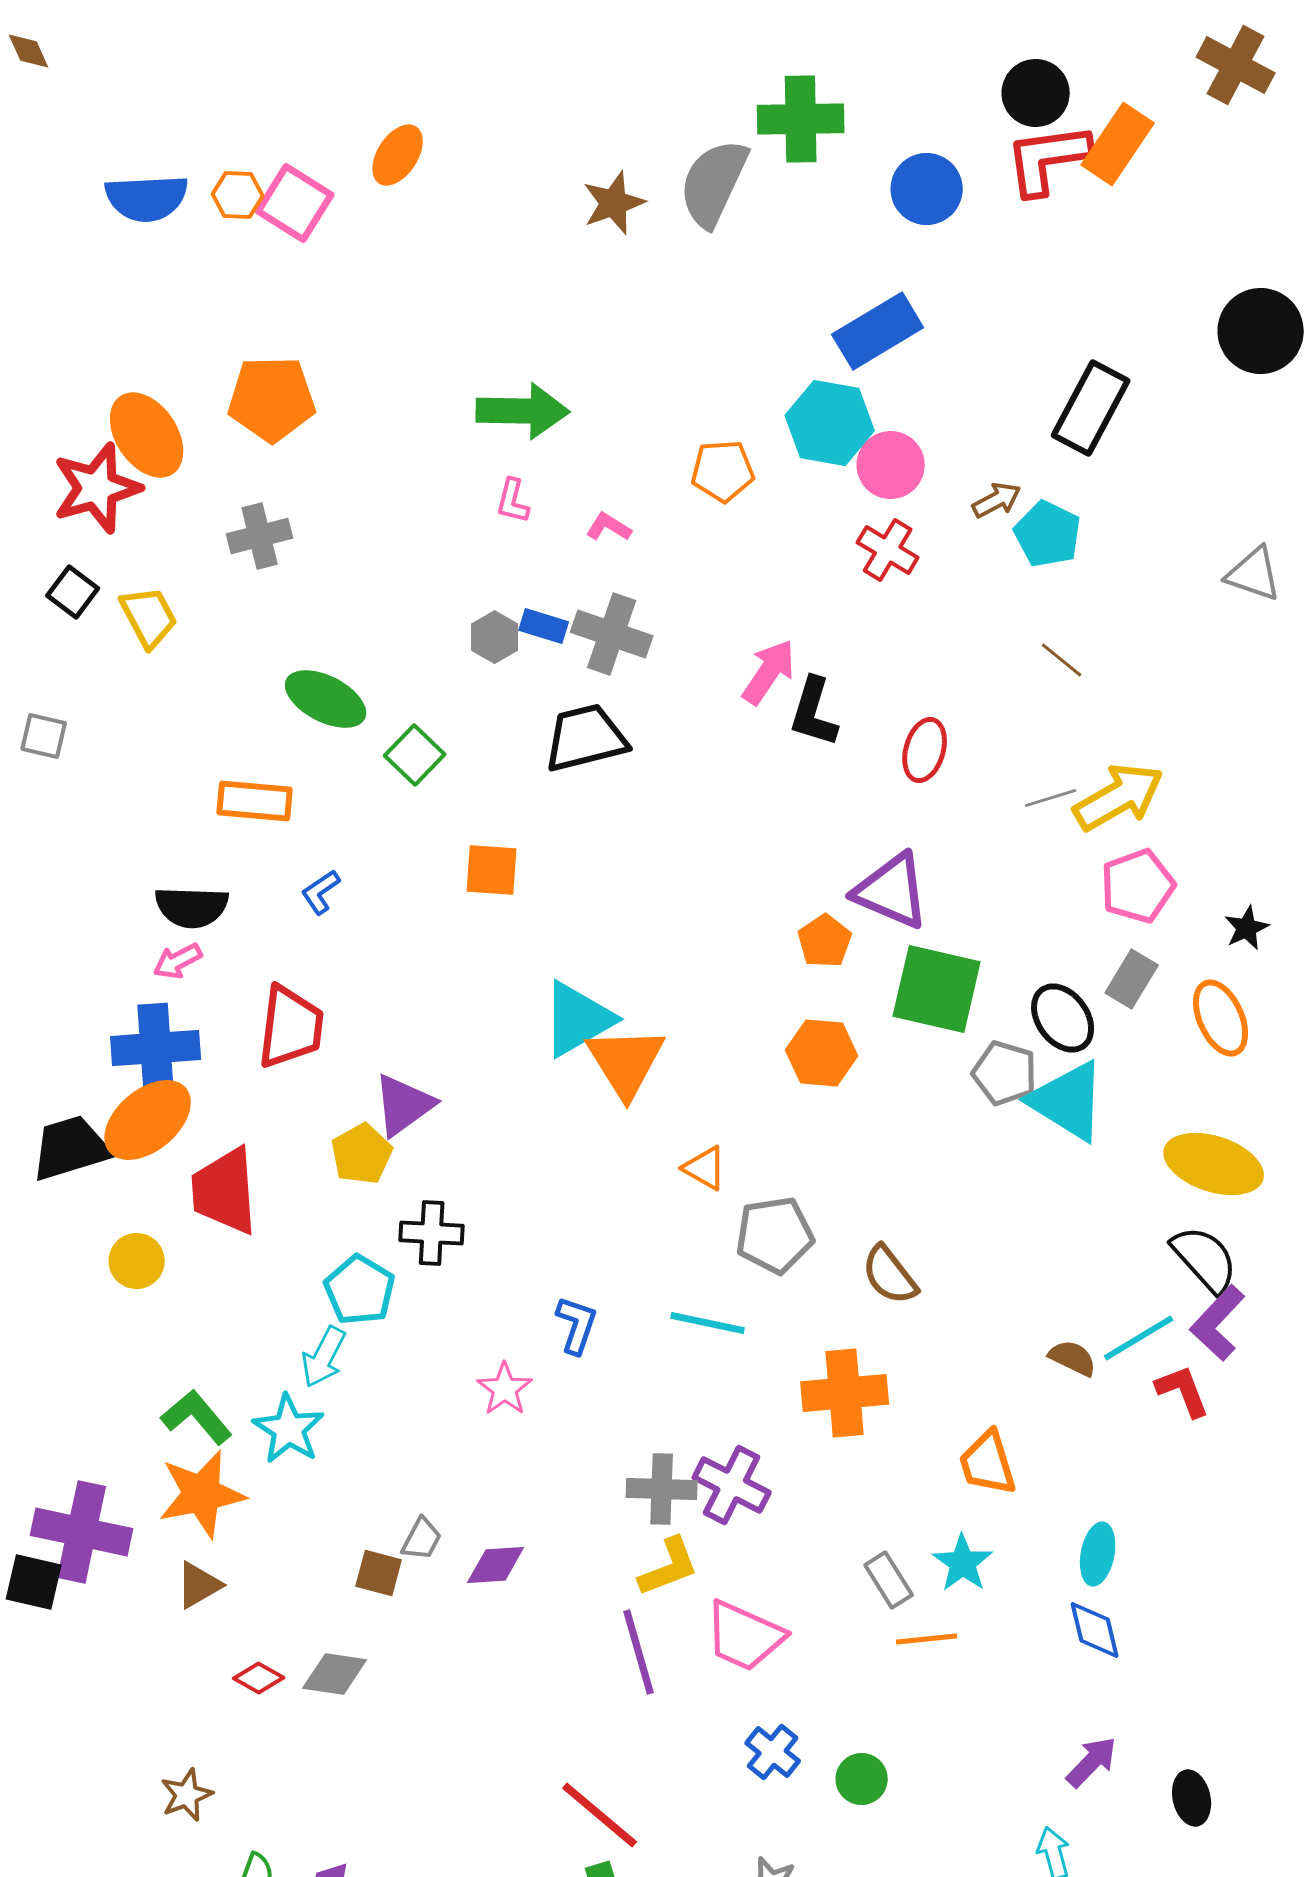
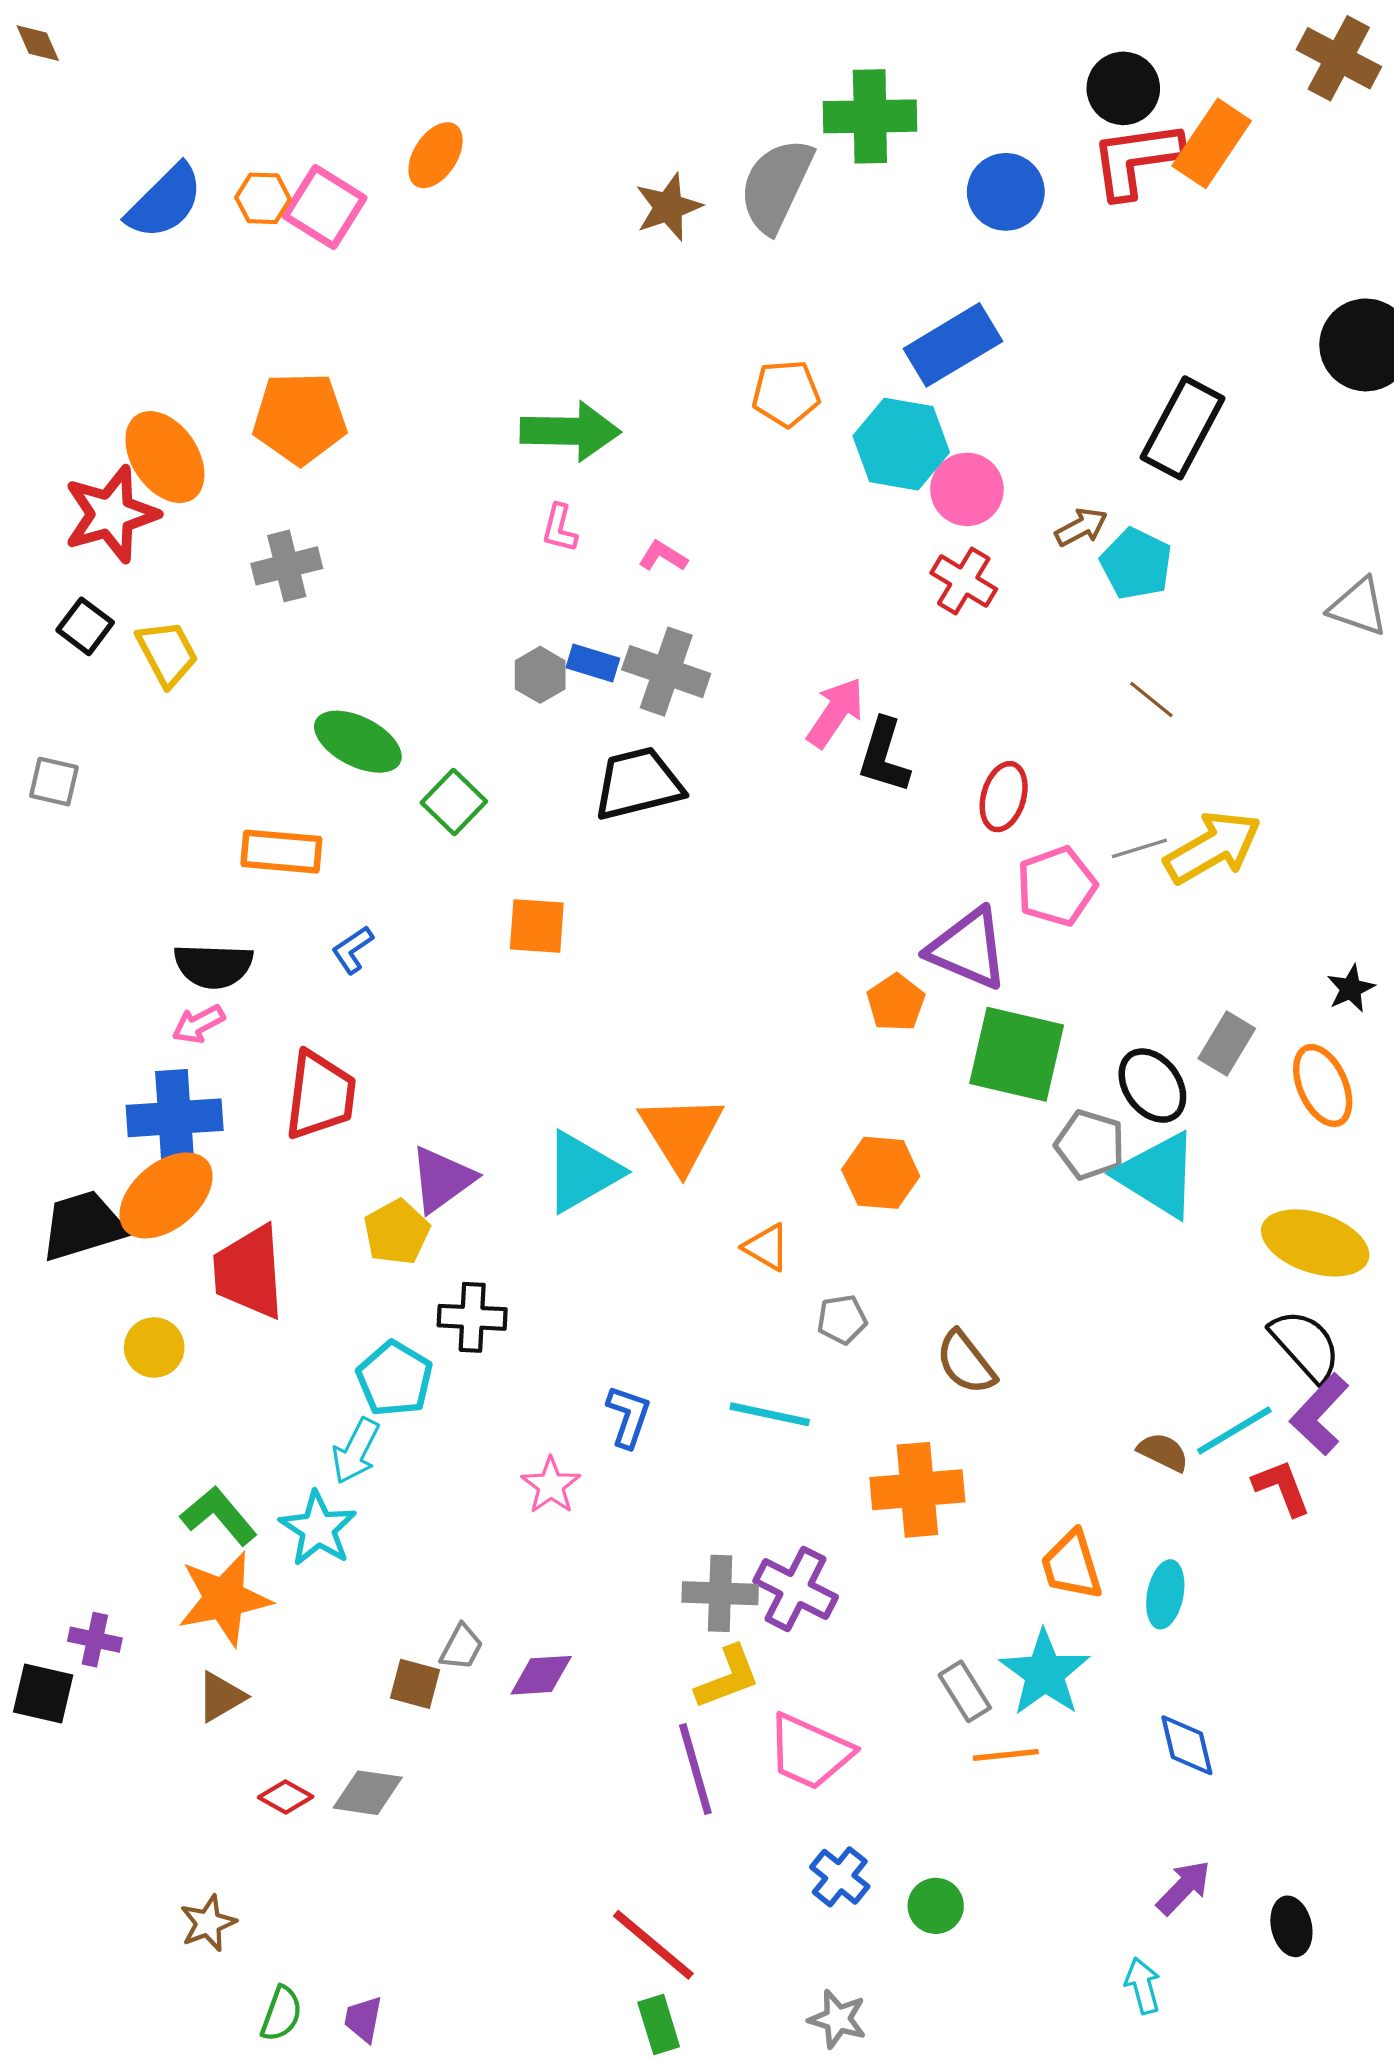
blue semicircle: (147, 198) -> (165, 202), turned -42
orange pentagon: (723, 471) -> (786, 393), moved
pink pentagon: (1138, 886) -> (1056, 886), moved
cyan triangle: (578, 1019) -> (582, 1172), moved
orange hexagon: (822, 1053) -> (881, 1173), moved
gray pentagon: (775, 1235) -> (842, 1319), size x0.6
purple cross: (82, 1532) -> (95, 1640), size x0.5
cyan ellipse: (1098, 1554) -> (1165, 1594), moved
cyan star: (963, 1563) -> (1045, 1673), size x1.4

